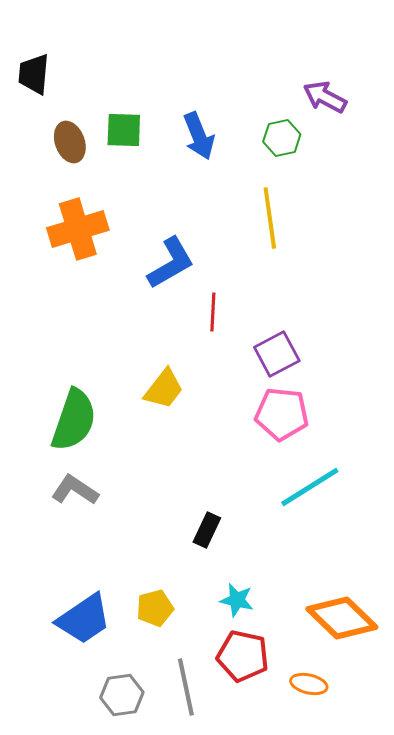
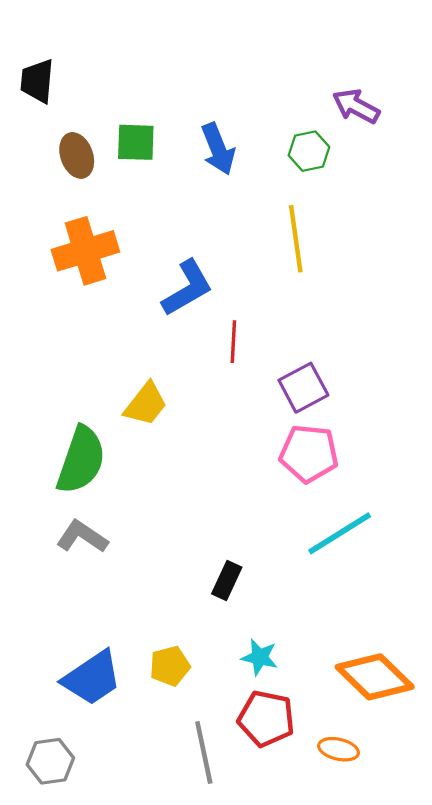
yellow trapezoid: (164, 389) -> (146, 404), moved
gray hexagon: (122, 695) -> (50, 761), moved

